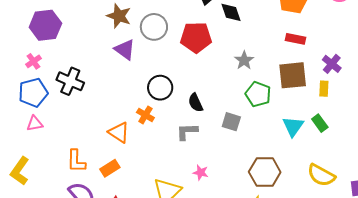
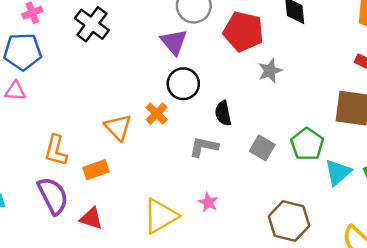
purple triangle: (125, 50) -> (174, 42), moved
gray star: (244, 60) -> (270, 71), moved
black cross: (70, 81) -> (92, 24), moved
green pentagon: (258, 94) -> (307, 144), moved

